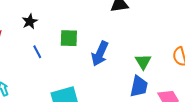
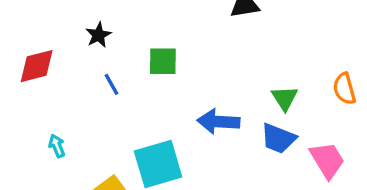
blue arrow: (100, 54) -> (218, 122), moved, turned 70
blue trapezoid: (139, 86) -> (278, 138), turned 100

